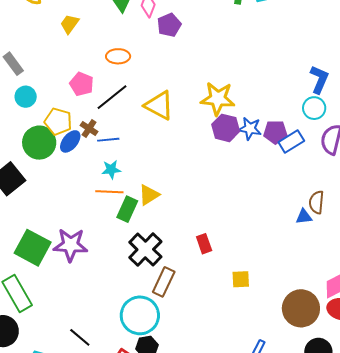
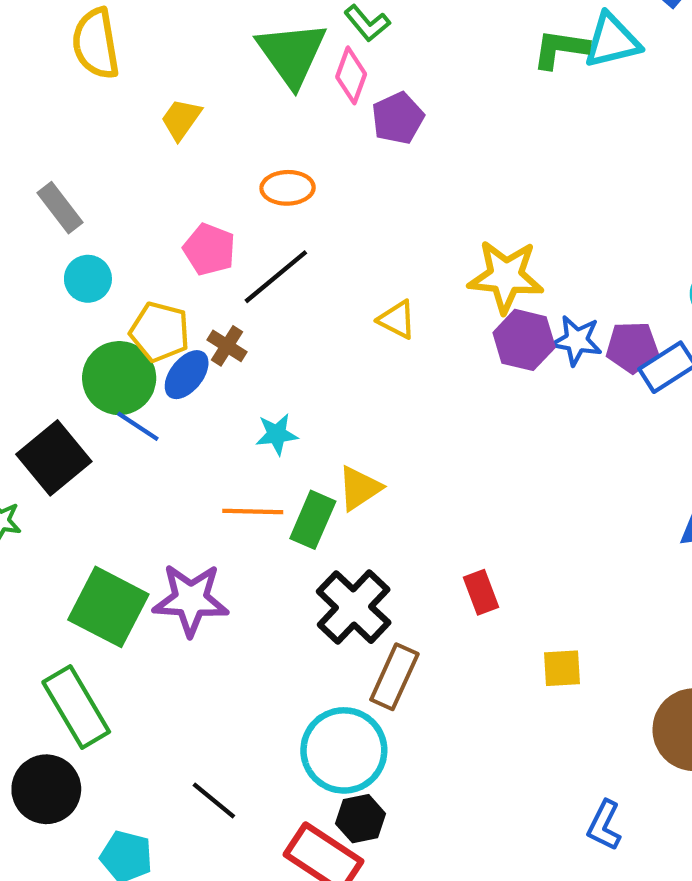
yellow triangle: (159, 105) -> (397, 320), moved, size x0.6
blue line: (108, 140) -> (138, 426), moved, turned 40
orange line: (109, 192) -> (253, 511), moved

